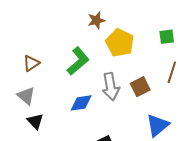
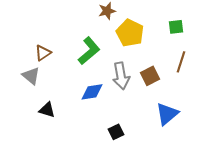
gray triangle: (26, 96) -> (31, 76), moved
black triangle: (35, 121) -> (47, 110), turned -30

